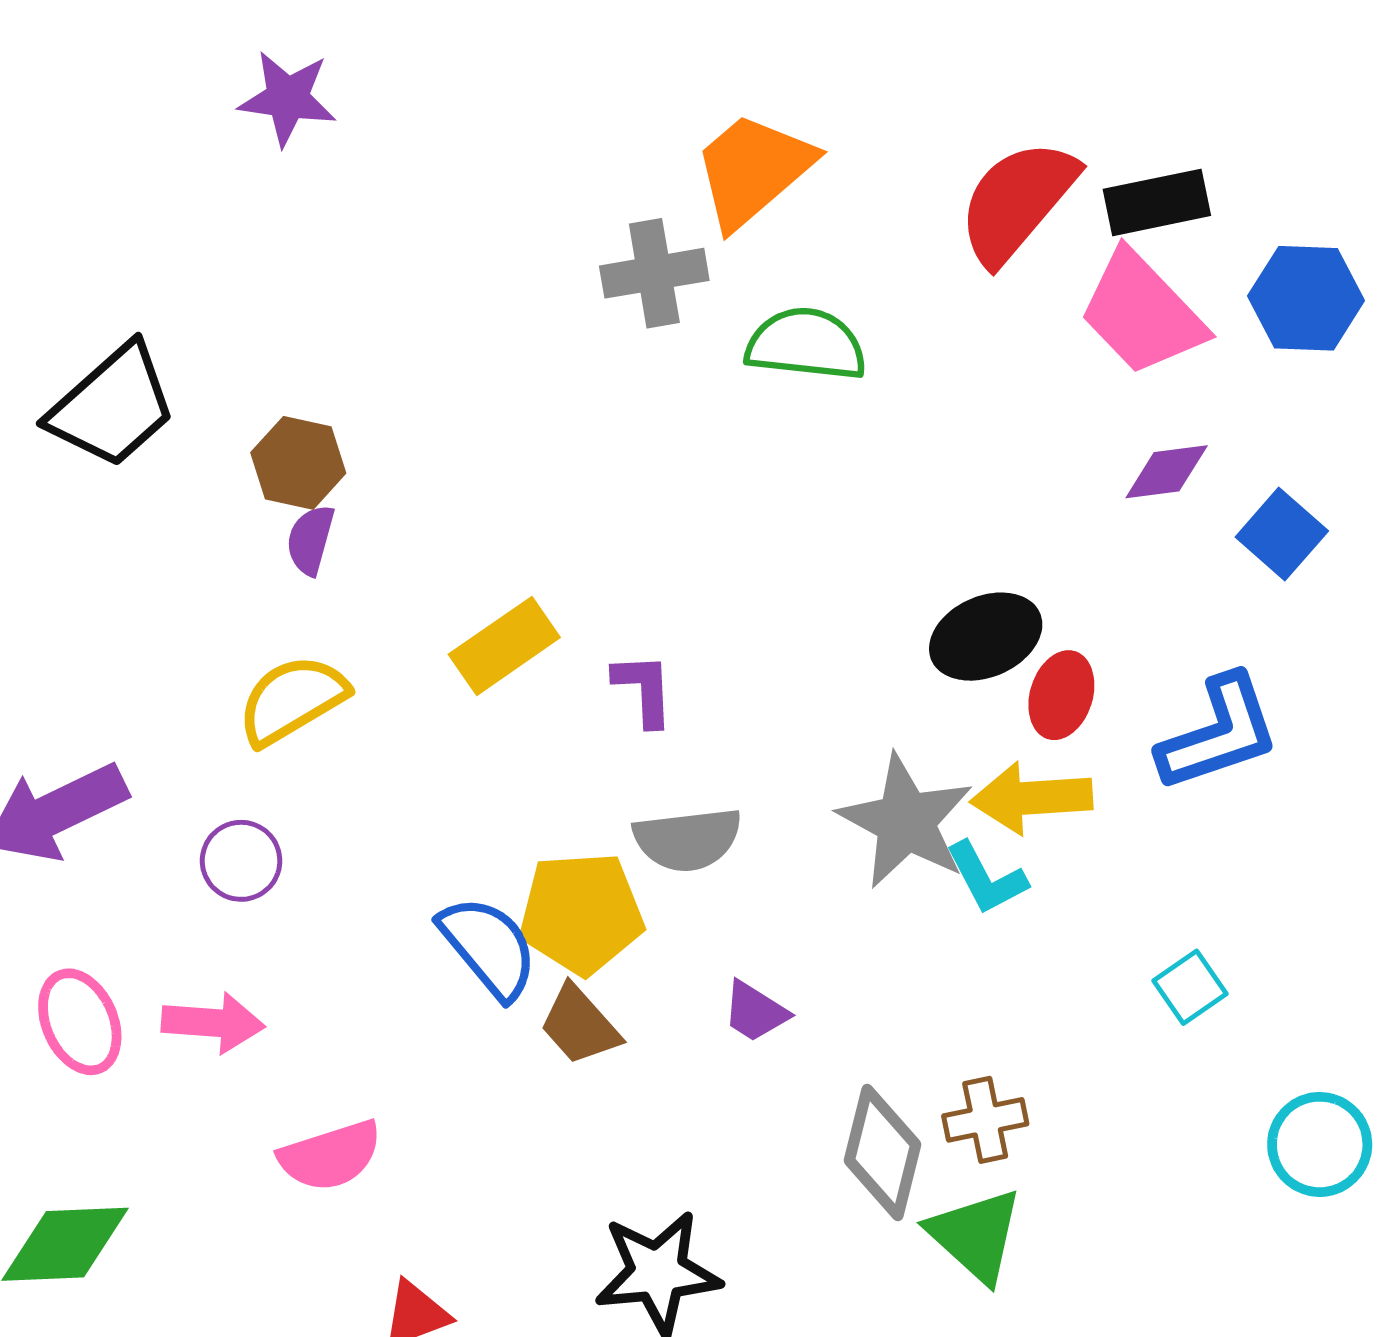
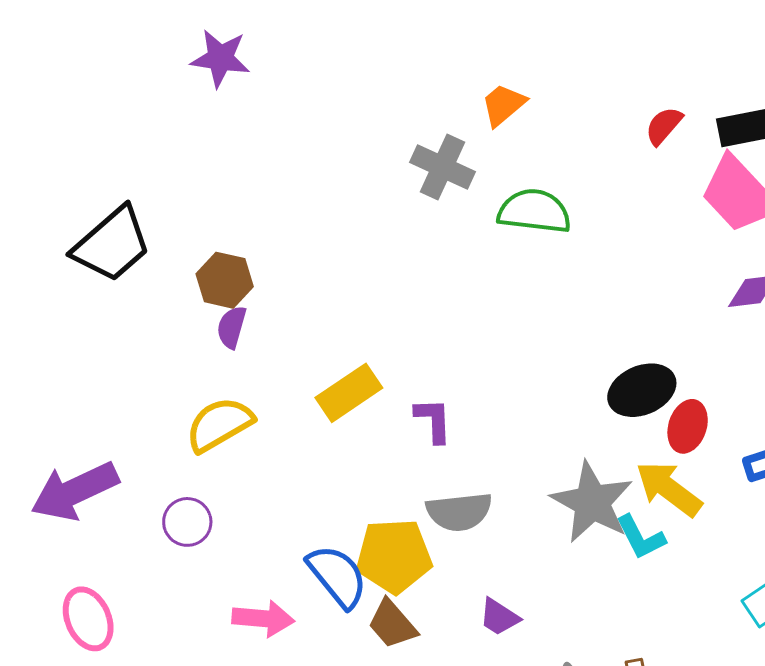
orange trapezoid: (753, 170) -> (503, 105), size x0.6
red semicircle: (1017, 202) -> (664, 126), size x0.5
gray cross: (654, 273) -> (443, 167), turned 34
yellow arrow: (1032, 798) -> (669, 489), turned 40
pink arrow: (213, 1023) -> (263, 619), moved

